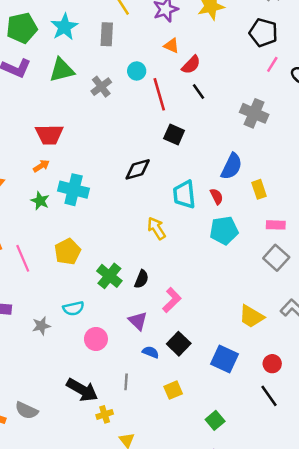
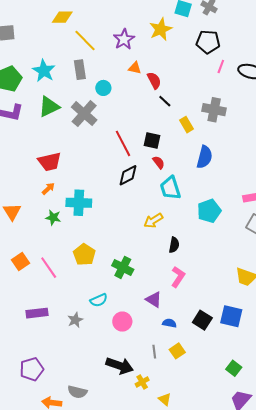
red semicircle: (191, 65) -> (154, 80), turned -60
cyan circle: (137, 71) -> (103, 88), moved
gray cross: (101, 87) -> (84, 114), size x1.5
red line: (159, 94) -> (123, 143), moved
yellow rectangle: (259, 189) -> (186, 125), moved
red semicircle: (217, 196) -> (159, 162), moved
yellow arrow: (156, 228) -> (153, 221), turned -78
black semicircle: (142, 279) -> (174, 245), moved
black square: (179, 344) -> (202, 320), moved
yellow square: (173, 390) -> (177, 351), moved

